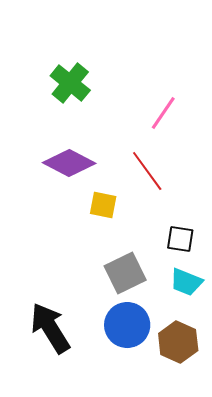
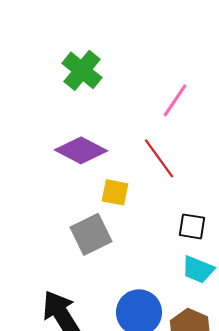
gray square: (125, 273) -> (91, 234), moved

